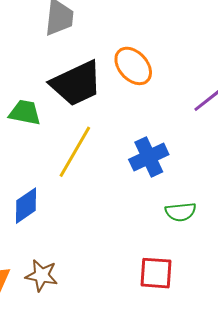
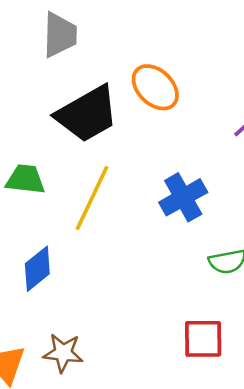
green trapezoid: (25, 113) -> (25, 179), moved

